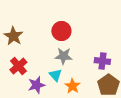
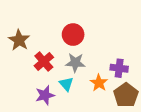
red cross: (18, 66) -> (44, 61), moved
orange star: (72, 86) -> (99, 83), moved

